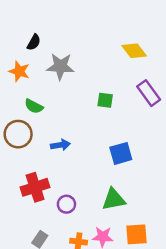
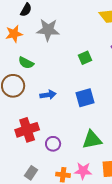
orange star: (19, 71) -> (14, 34), turned -30
green square: (105, 100) -> (85, 58), turned -32
blue square: (121, 153) -> (85, 98), moved

